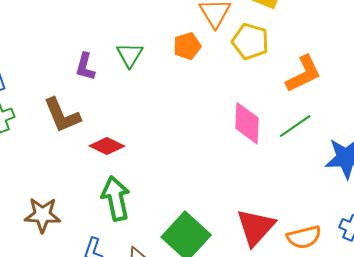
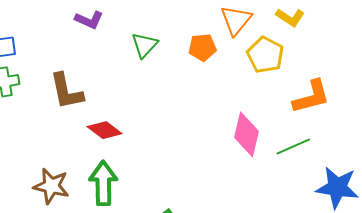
purple L-shape: (85, 67) -> (89, 20), moved, turned -92
brown star: (43, 215) -> (51, 186), moved

